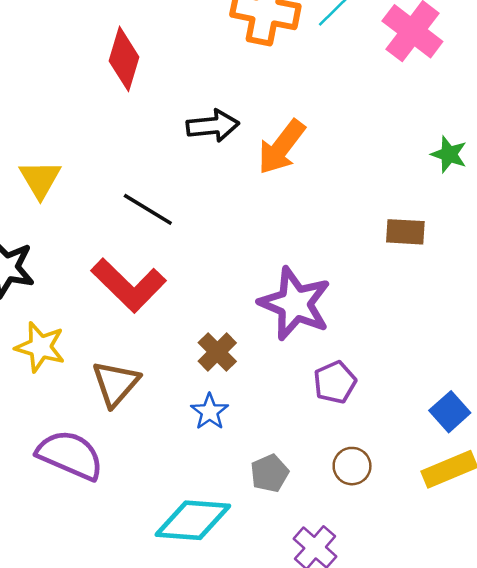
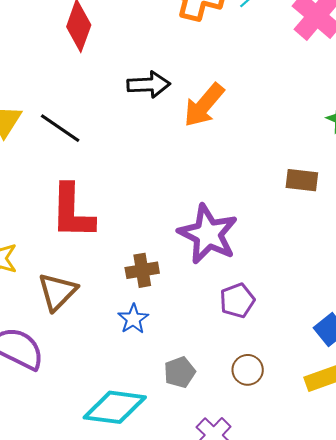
black line: (148, 209) -> (60, 128), moved
red L-shape: (129, 285) -> (72, 212), turned 44
brown cross: (217, 352) -> (142, 270), turned 32

